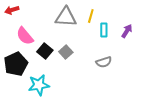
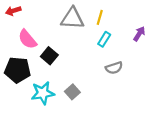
cyan rectangle: (104, 30) -> (104, 39), moved, turned 32
gray square: (66, 52) -> (72, 92), moved
black pentagon: (16, 64) -> (18, 70), turned 30

